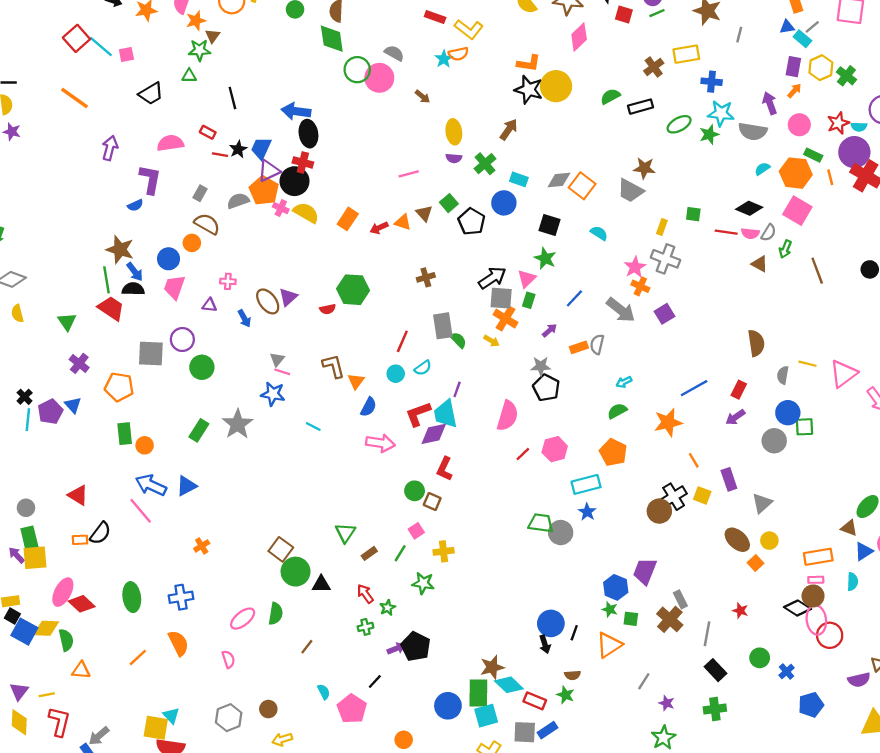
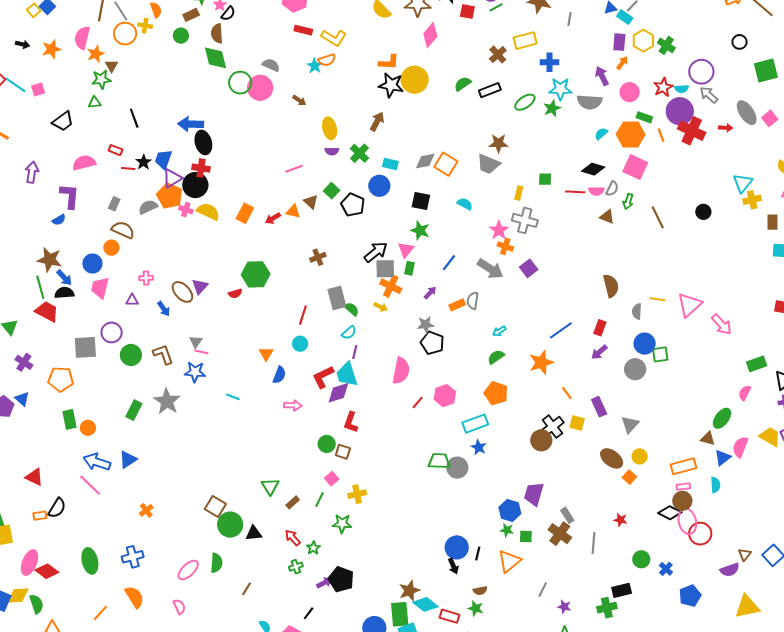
brown L-shape: (334, 366) -> (163, 354), moved
cyan semicircle: (423, 368) -> (349, 333), moved
pink arrow: (380, 443) -> (293, 405), size x0.7
black rectangle: (716, 670) -> (622, 590), moved, turned -54

